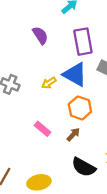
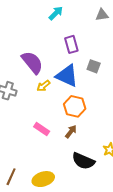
purple semicircle: (40, 35) -> (32, 62), moved, size x1.4
purple rectangle: (83, 42) -> (71, 44), size x0.7

